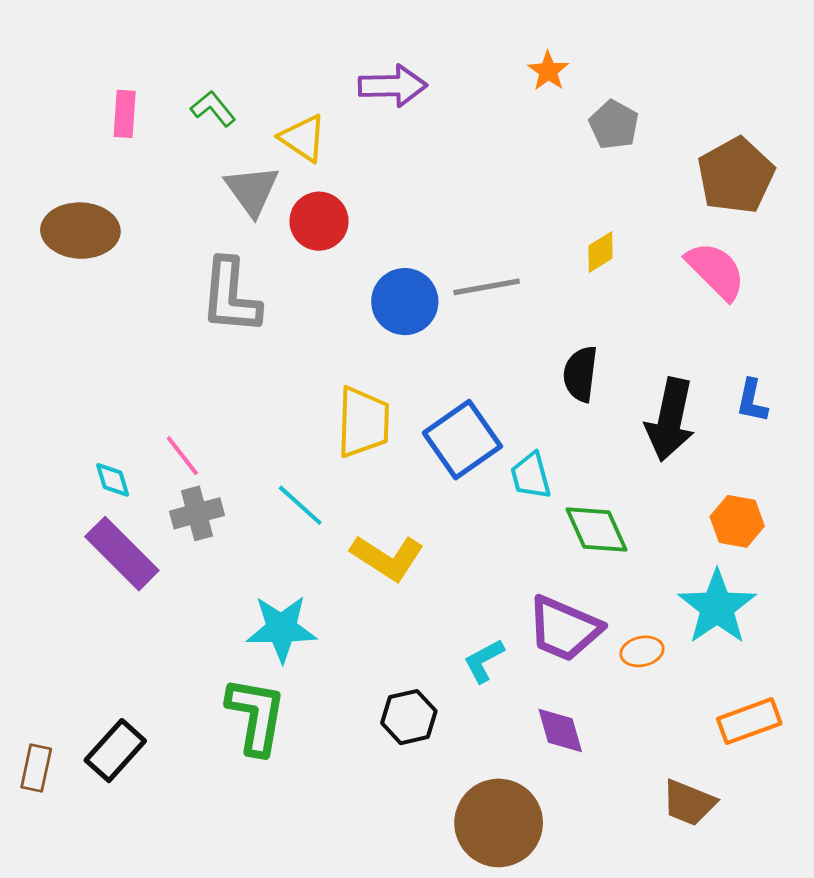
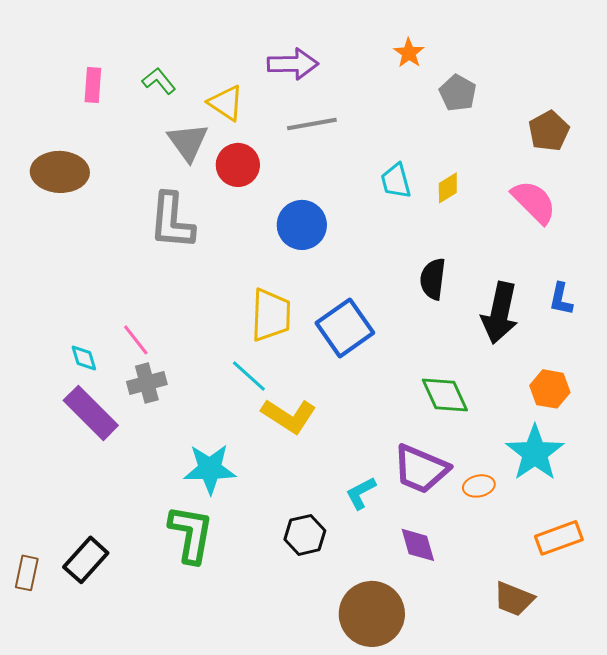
brown pentagon: (736, 176) -> (549, 131), size x0.7
gray line: (487, 287) -> (312, 124), moved
cyan trapezoid: (531, 476) -> (396, 181), moved
cyan line: (300, 505) -> (249, 376), moved

